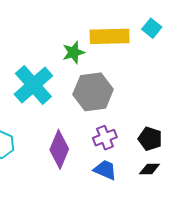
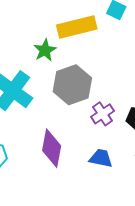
purple cross: (105, 138) -> (103, 114), moved

